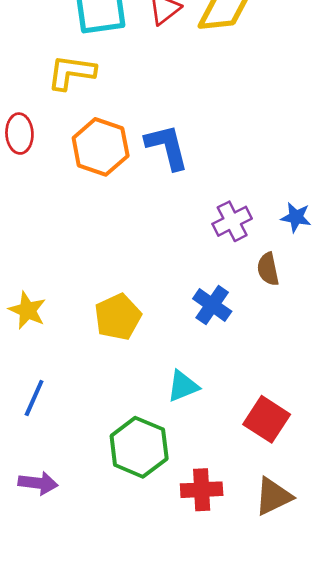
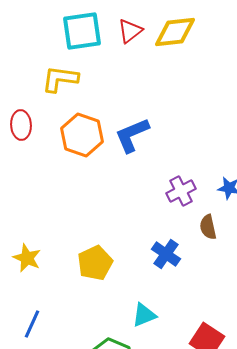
blue L-shape: (167, 147) -> (132, 135), turned -99

